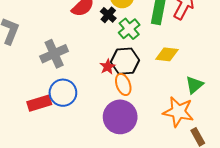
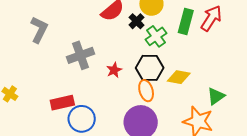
yellow diamond: (167, 54) -> (179, 77), moved
red star: (108, 67) -> (114, 70), moved
blue circle: (63, 93) -> (82, 119), moved

